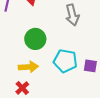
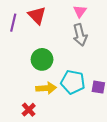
yellow arrow: (28, 67) -> (46, 88), moved

